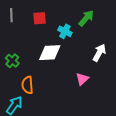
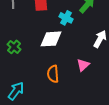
orange semicircle: (27, 85) -> (53, 74), moved

